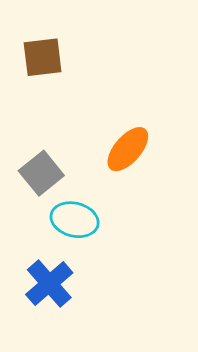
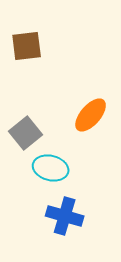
blue cross: (49, 284) -> (65, 216), moved, turned -33

